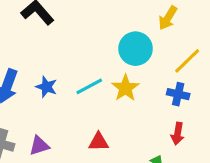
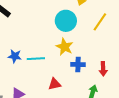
cyan line: (89, 86) -> (36, 59), moved, turned 36
blue cross: (178, 94) -> (78, 64), moved

